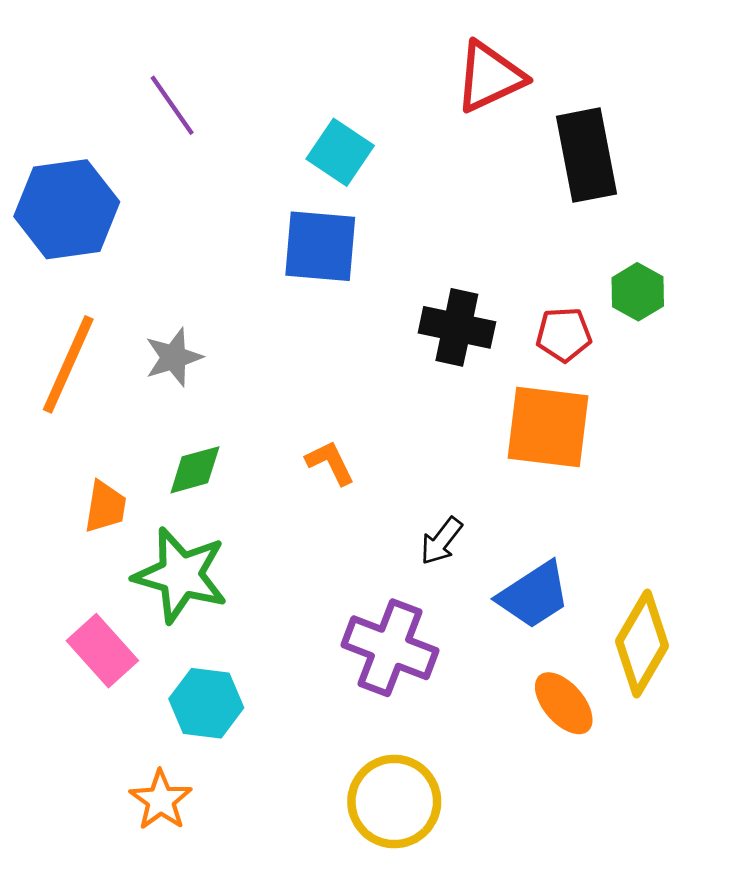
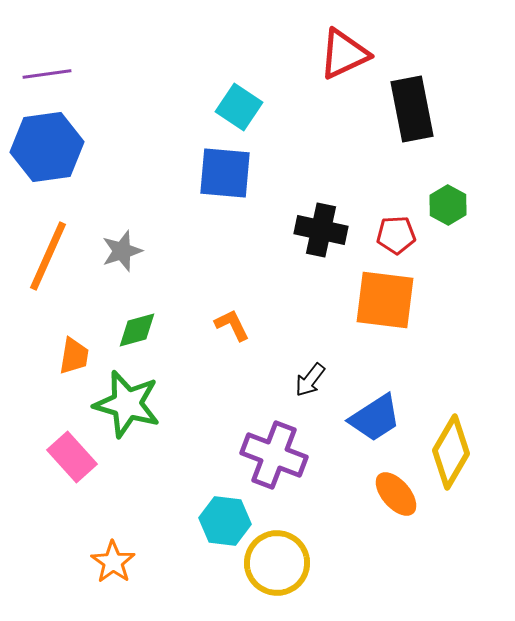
purple line: (172, 105) -> (47, 74), moved, turned -63
cyan hexagon: (206, 703) -> (225, 521), moved

